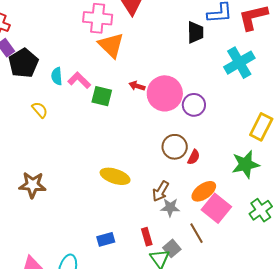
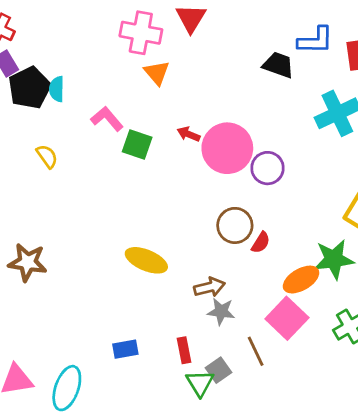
black trapezoid: (195, 32) -> (278, 65), turned -75
orange triangle: (111, 45) -> (157, 73), size x0.7
cyan semicircle: (57, 76) -> (57, 89), moved
brown arrow: (161, 191) -> (209, 287), turned -140
orange ellipse: (204, 191) -> (301, 280), moved

